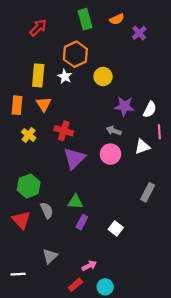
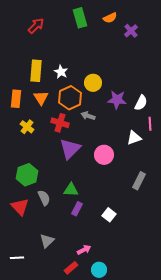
orange hexagon: (75, 54) -> (70, 98), moved
yellow circle: (103, 77) -> (93, 83), moved
gray arrow: (114, 131) -> (88, 116), moved
pink circle: (110, 154) -> (104, 155), moved

